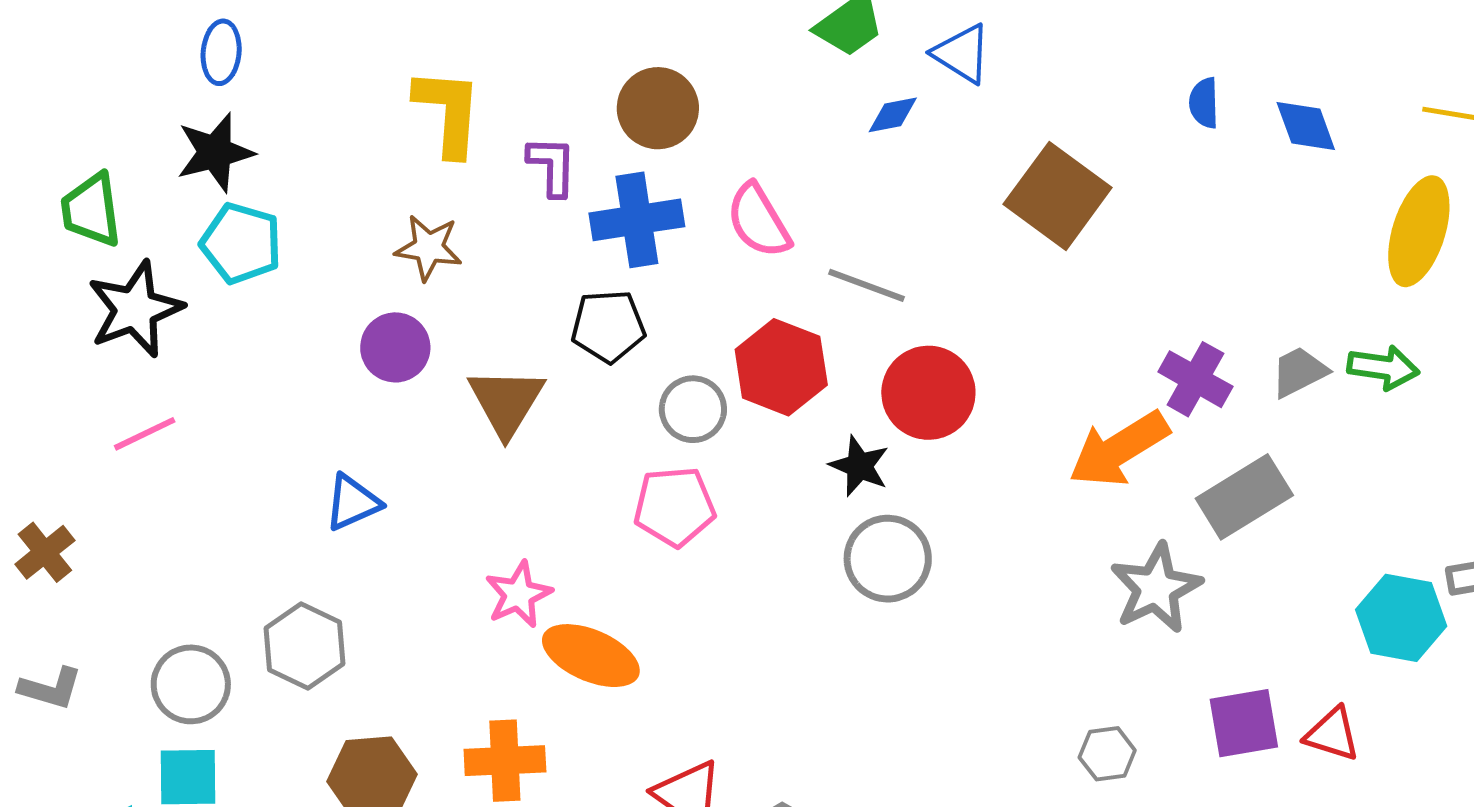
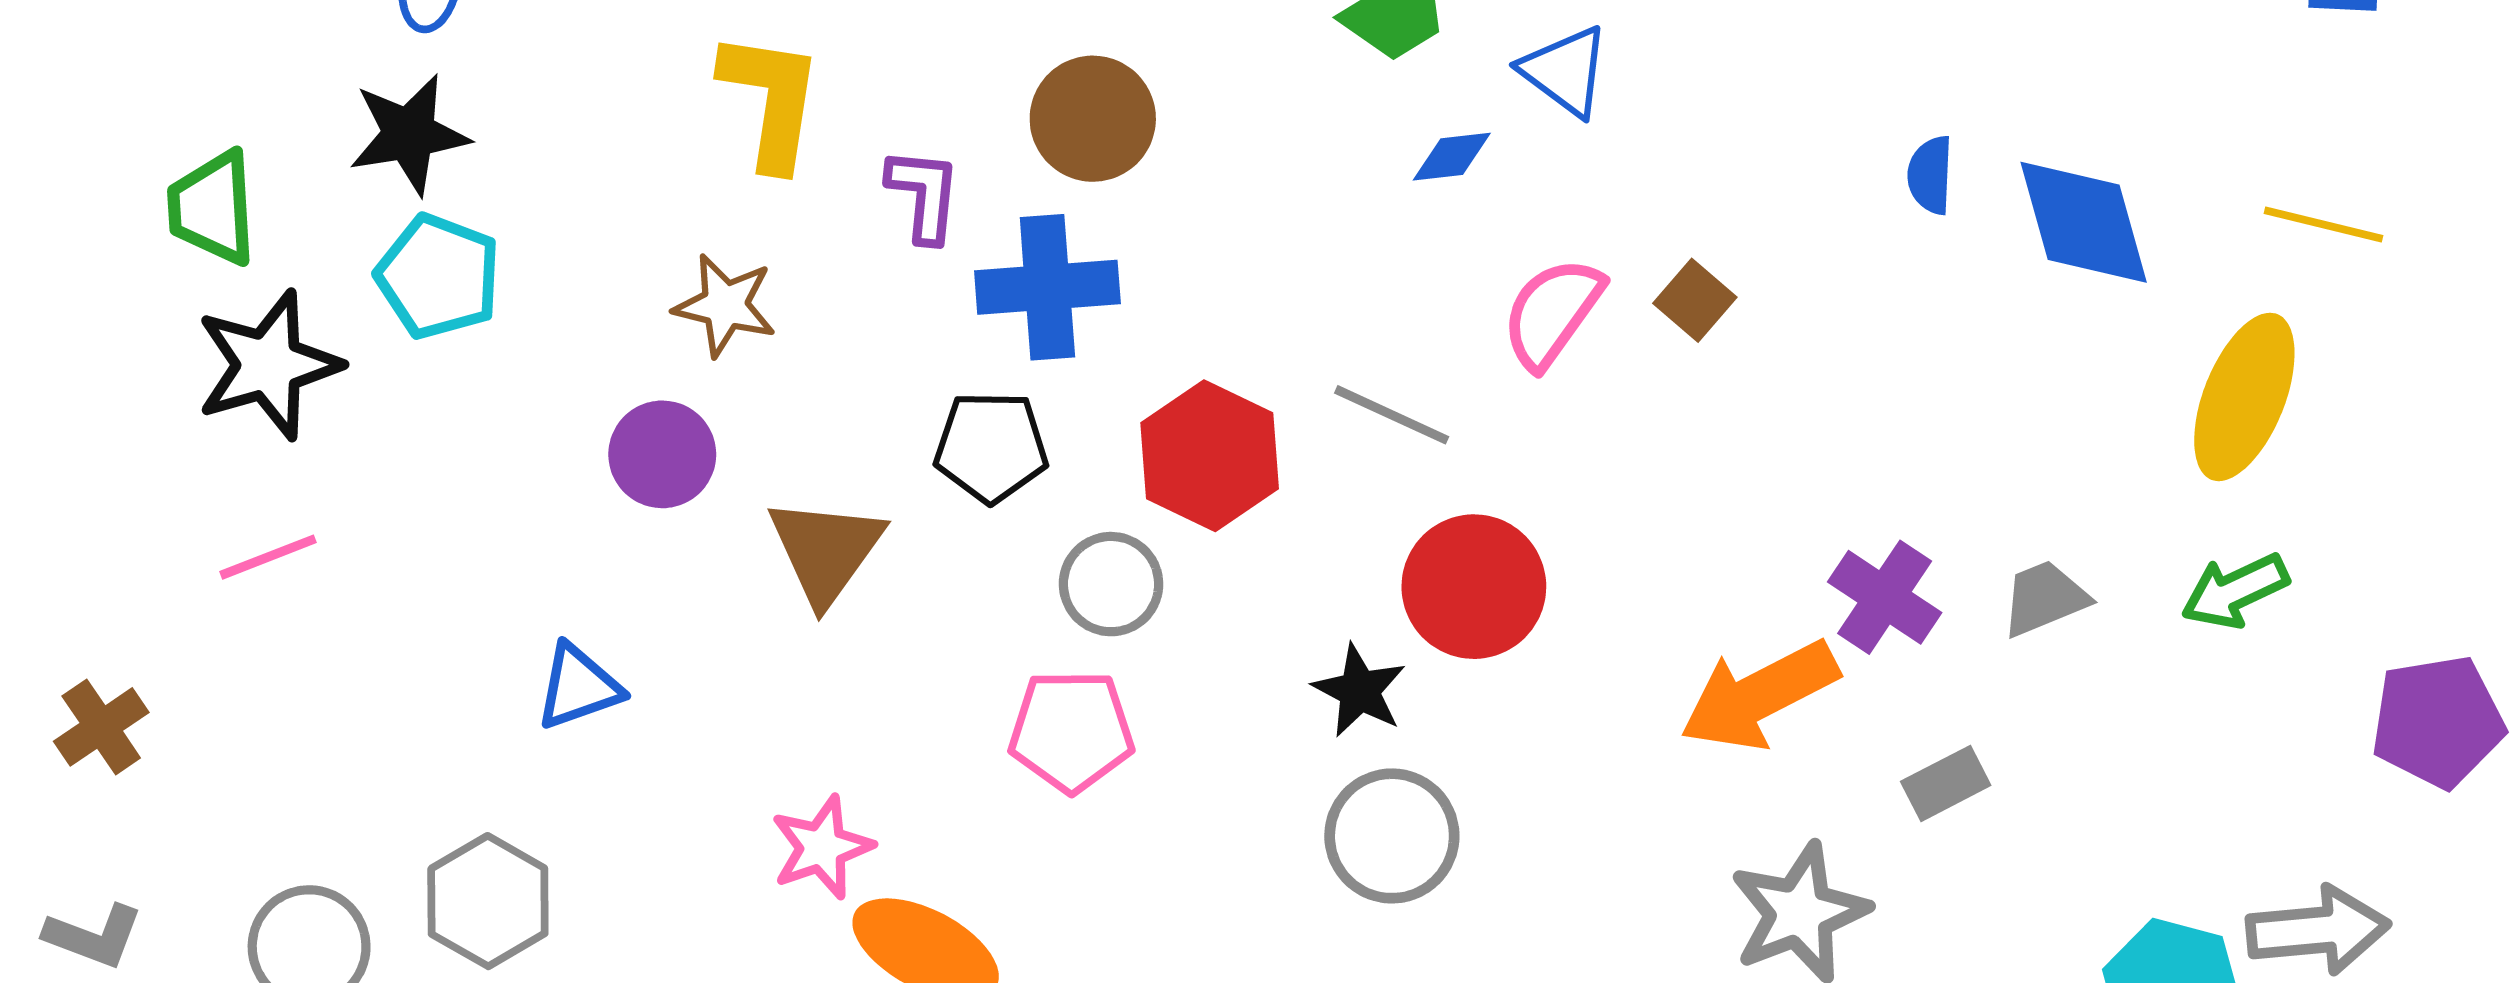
blue diamond: (1306, 126) -> (2084, 222), size x1.5
brown square: (1058, 196) -> (1695, 300), size x0.5
pink semicircle: (759, 221) -> (1552, 313), moved, turned 62
red hexagon: (781, 367) -> (1210, 456), moved
green arrow: (1383, 367) -> (2235, 591), moved, turned 142
gray rectangle: (1244, 497) -> (1946, 783), size x0.6

